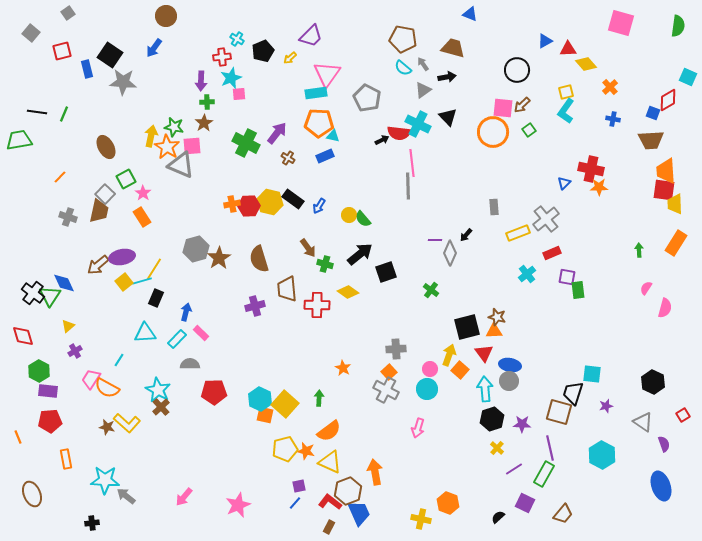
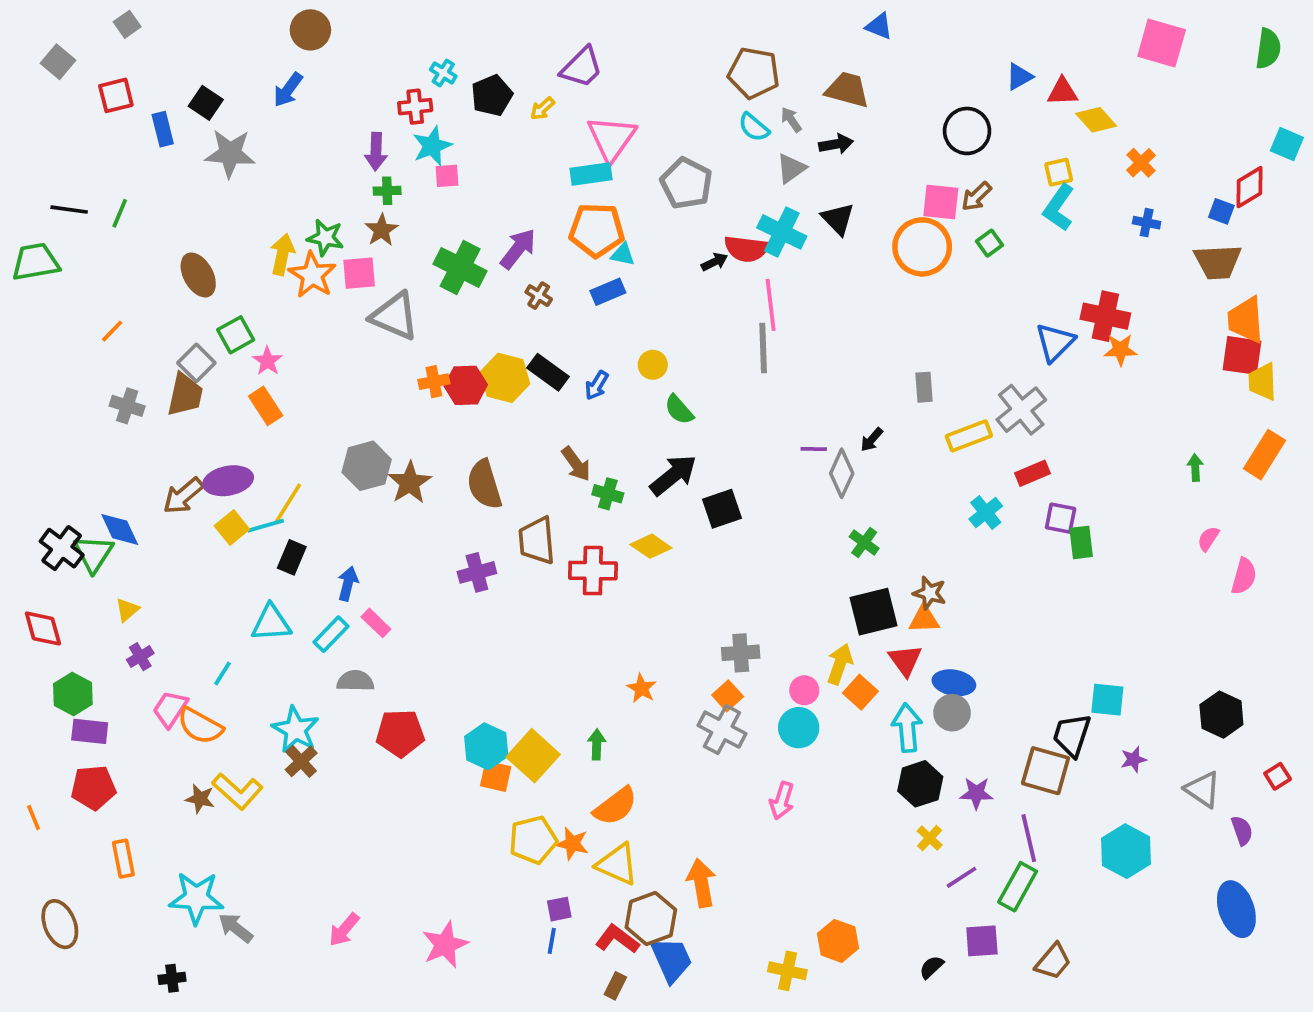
black square: (110, 55) -> (206, 103), size x0.7
gray triangle: (181, 165) -> (395, 316), moved
blue triangle: (564, 183) -> (1055, 342), size x1.6
yellow circle: (349, 215) -> (653, 365), moved
green cross: (431, 290) -> (864, 542), moved
blue line: (295, 503) -> (552, 941), turned -32
purple square: (525, 503) -> (982, 941), turned -30

